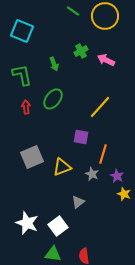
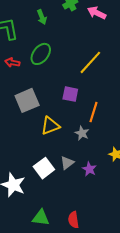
red arrow: (26, 107) -> (12, 62), turned -72
gray square: (32, 157) -> (27, 100), moved
purple star: (117, 176) -> (89, 169), moved
white square: (58, 226) -> (44, 168), moved

